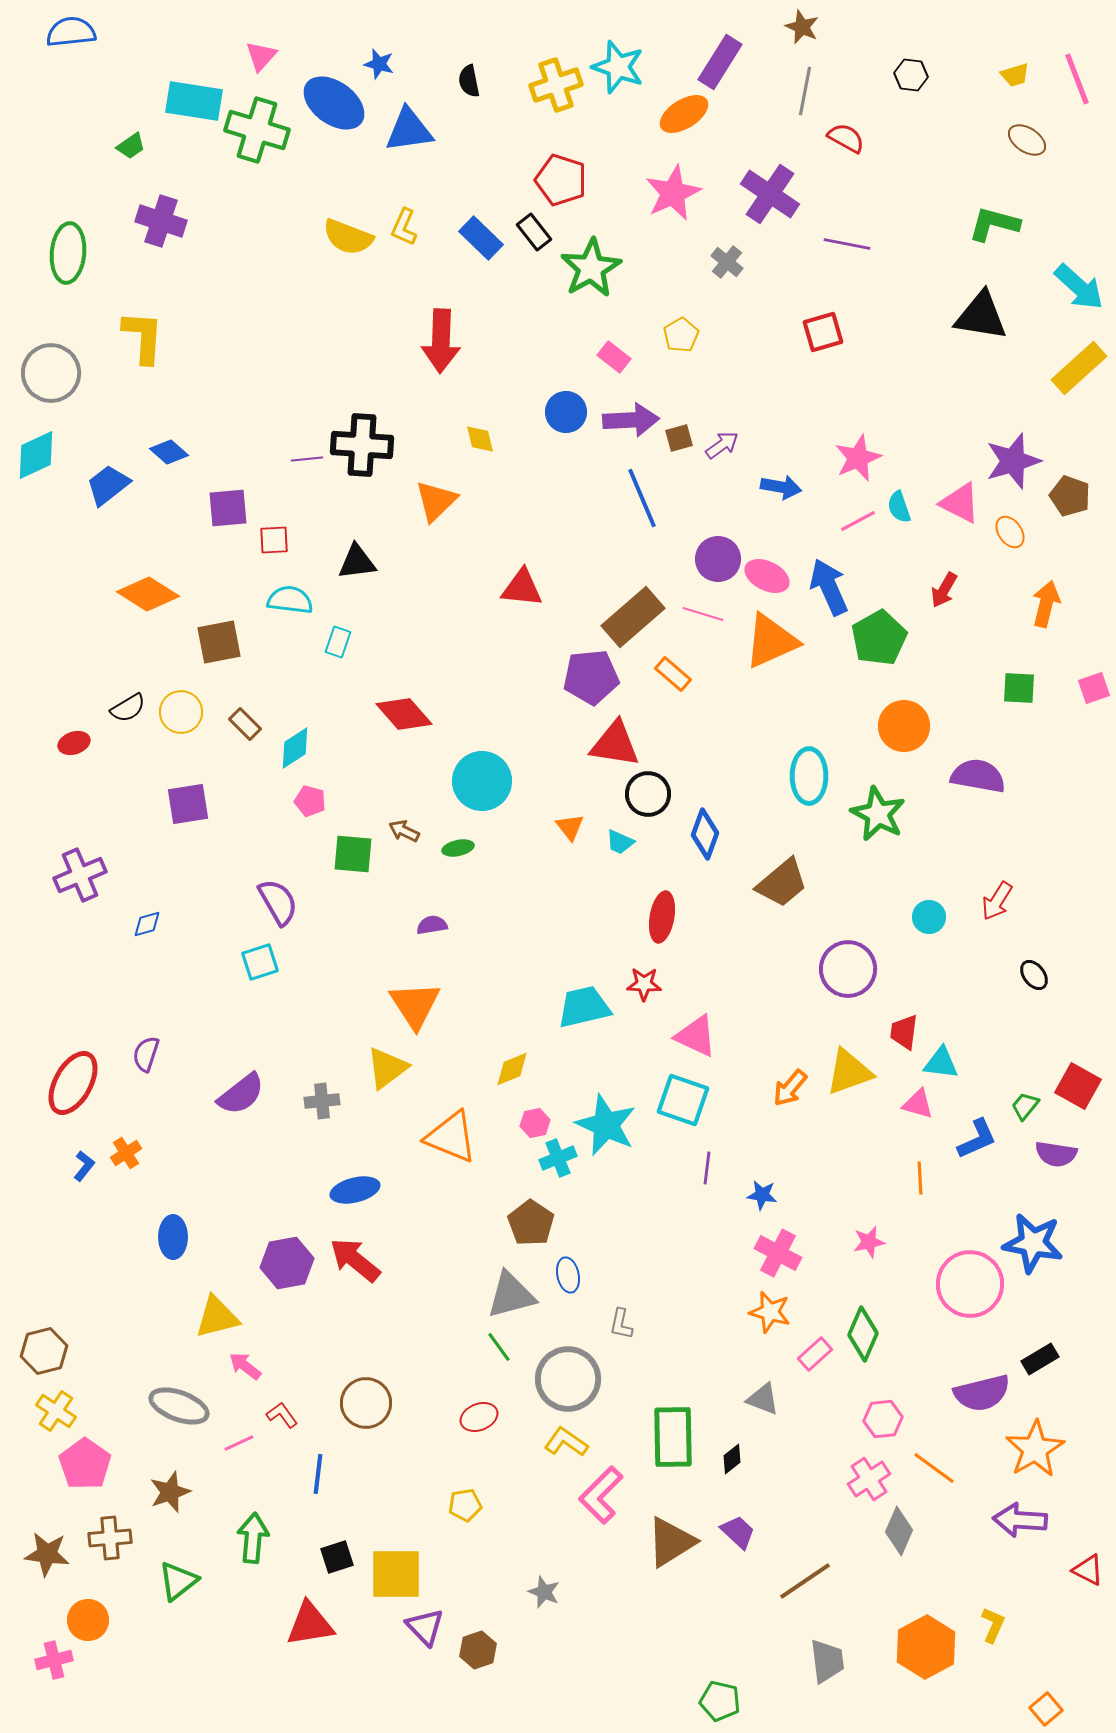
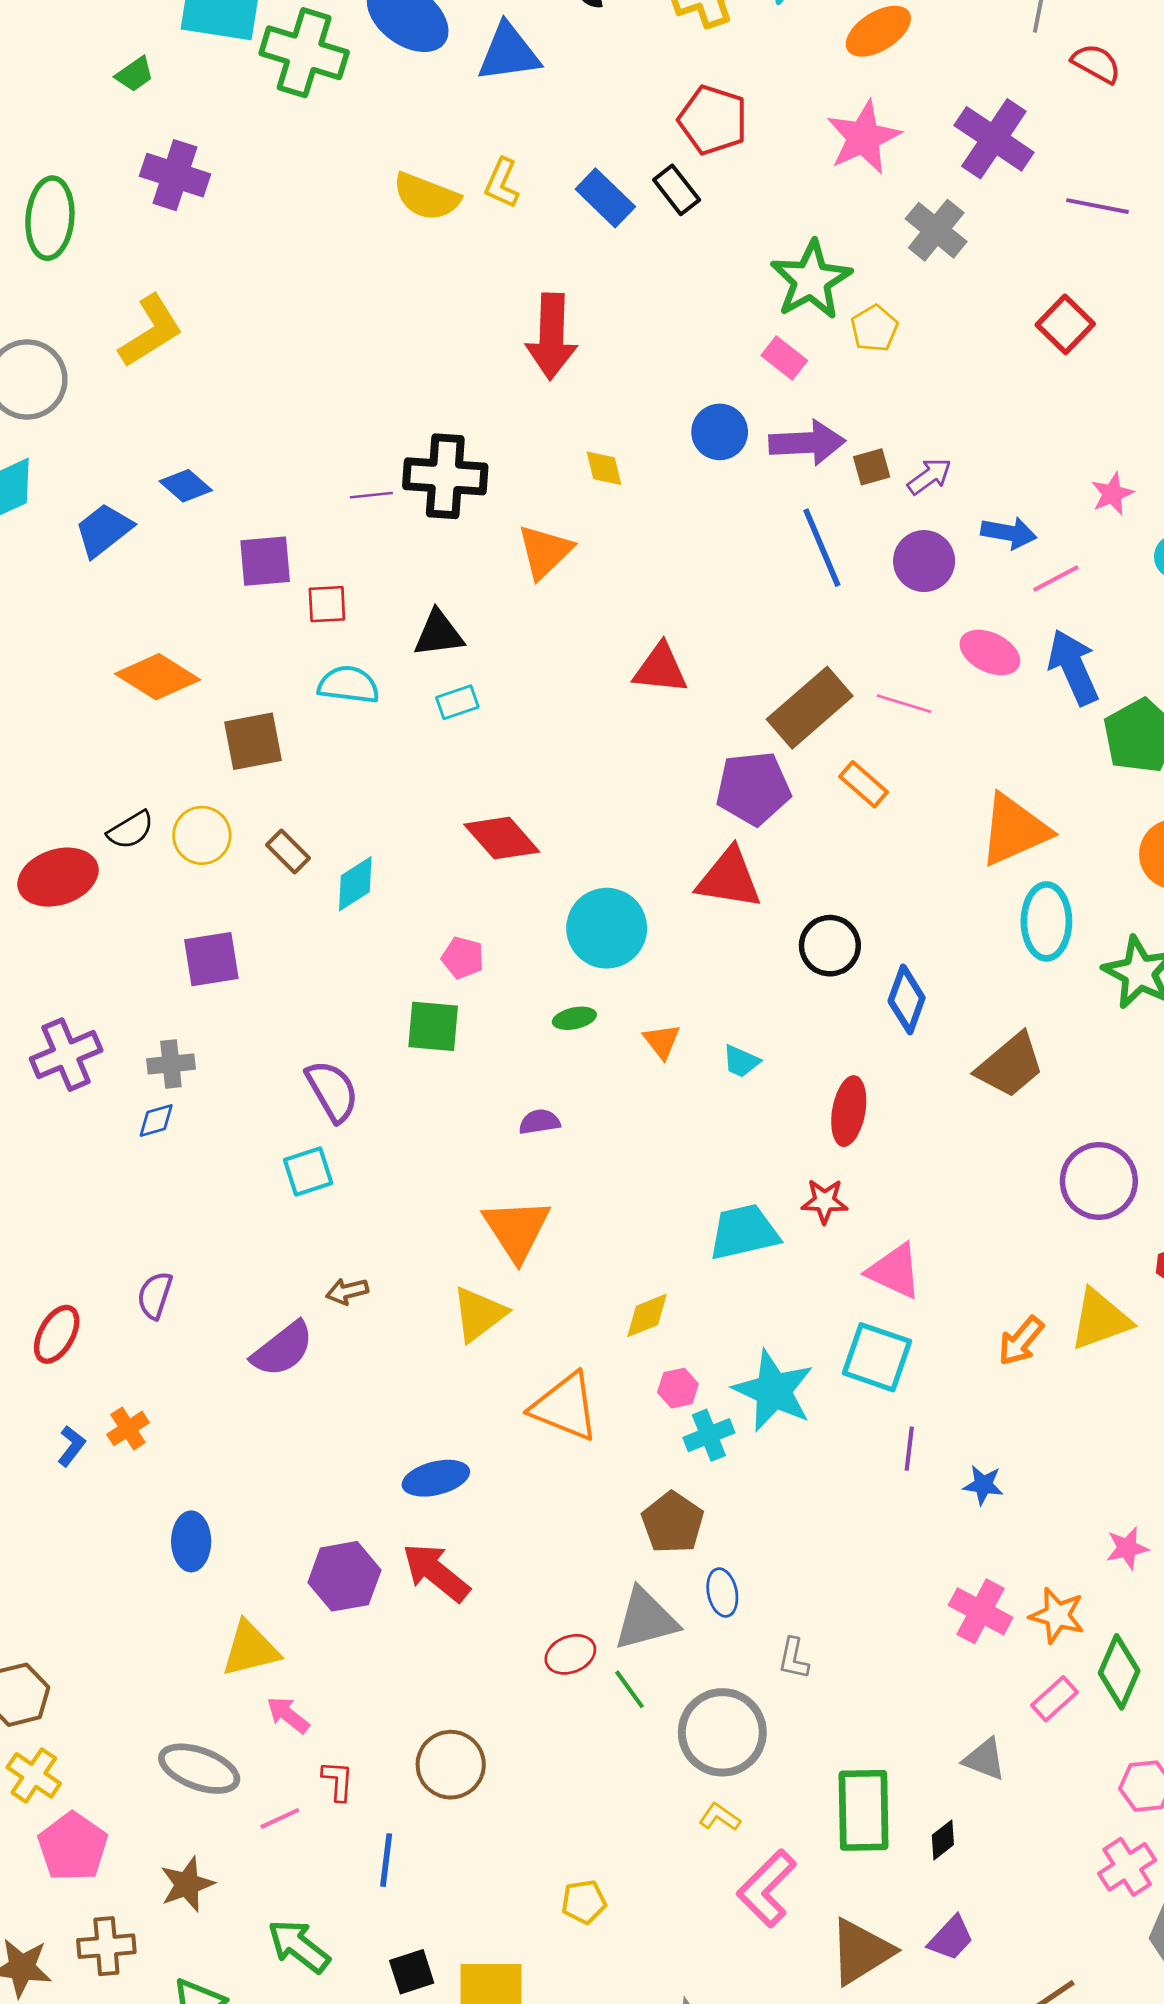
gray cross: (727, 262) -> (936, 230), size x1.4
green star: (591, 268) -> (811, 280), moved
red square: (823, 332) -> (1065, 324), turned -30
yellow L-shape: (143, 337) -> (151, 331), turned 54
pink star: (858, 458) -> (1112, 494), size x0.7
pink line: (858, 521) -> (1056, 579), moved
purple circle: (718, 559) -> (924, 561), moved
orange triangle: (771, 641) -> (1014, 830), moved
cyan rectangle: (338, 642) -> (457, 702), moved, turned 52
red ellipse: (74, 743) -> (58, 877), size x1.8
red triangle: (615, 744) -> (729, 878), moved
pink pentagon: (310, 801) -> (463, 958), moved
orange triangle: (570, 827) -> (662, 1041), moved
brown arrow: (404, 831) -> (347, 1291), moved, turned -40
cyan trapezoid: (620, 842) -> (741, 1061), moved
red ellipse: (73, 1083) -> (57, 1334), size x0.7
gray cross: (322, 1101) -> (171, 1064), moved
pink cross: (778, 1253) -> (981, 1611), moved
orange star: (770, 1312) -> (1057, 1615), moved
red L-shape: (282, 1415) -> (338, 1781), turned 40
red ellipse: (479, 1417) -> (570, 1654), moved
yellow L-shape: (566, 1442) -> (720, 1817), size x0.7
purple trapezoid: (738, 1532) -> (951, 1938), turned 90
green arrow: (253, 1538) -> (299, 1946), turned -57

